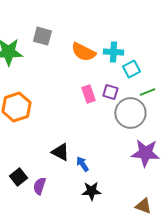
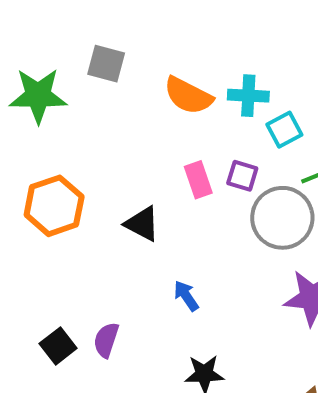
black triangle: (60, 152) -> (142, 224), moved
blue arrow: (82, 164) -> (186, 296), moved
purple semicircle: (39, 186) -> (106, 340), moved

